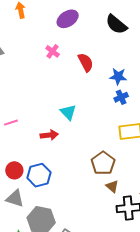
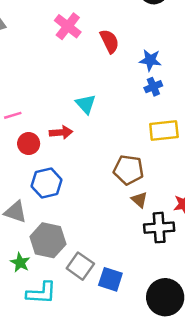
pink cross: (53, 51) -> (68, 26), size x1.5
brown pentagon: (103, 163) -> (128, 170), turned -30
red circle: (14, 170) -> (29, 144), moved

